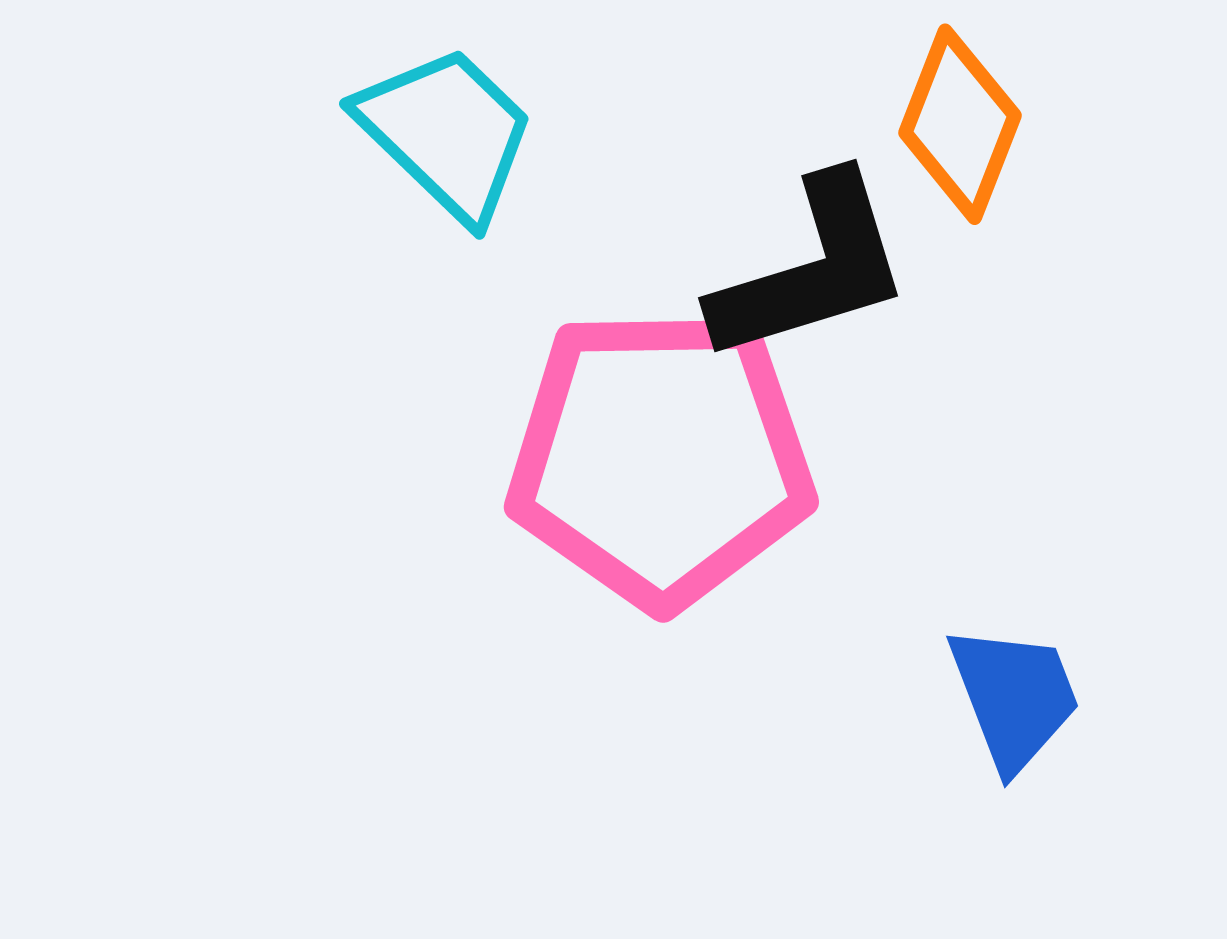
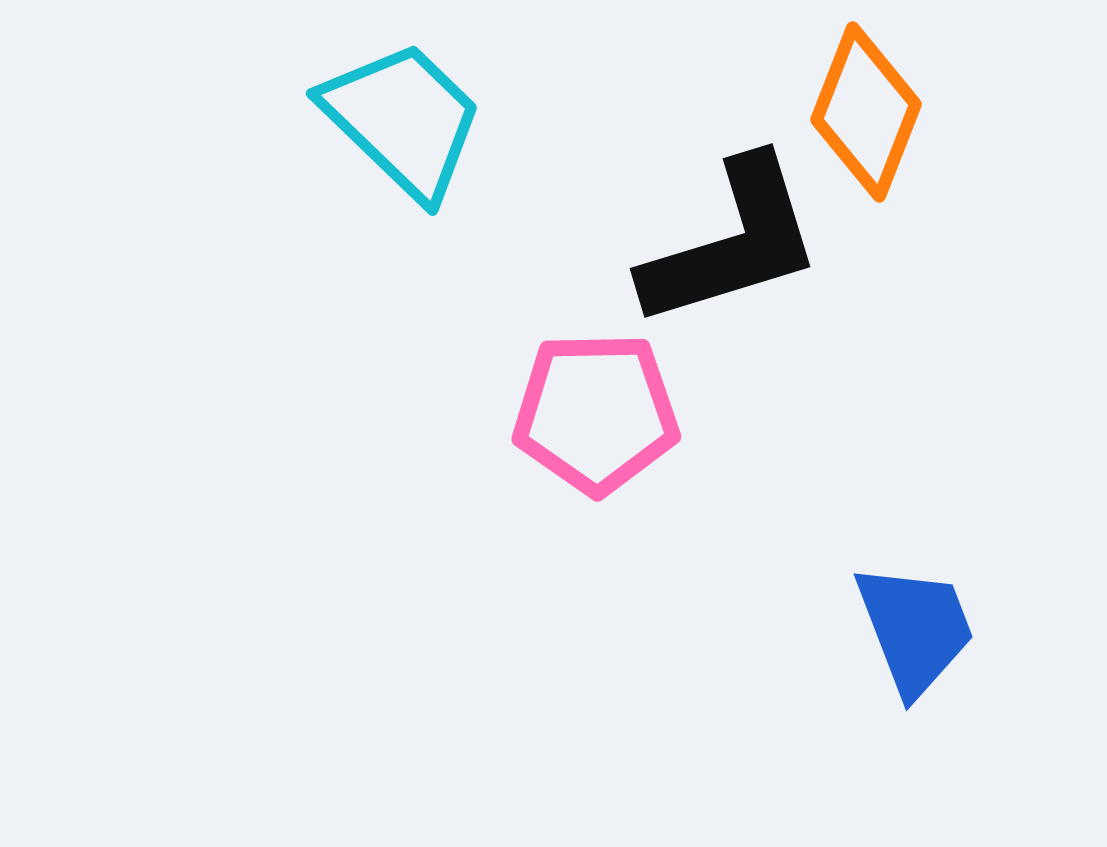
pink pentagon: (661, 458) -> (596, 413), size x0.6

